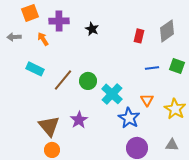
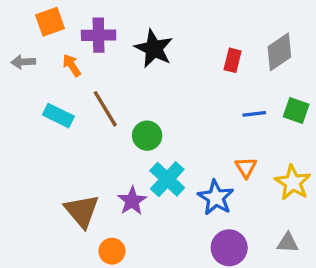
black star: (92, 29) -> (154, 49), size x1.6
brown line: (63, 80) -> (105, 109), moved, turned -70
cyan cross: (112, 94) -> (167, 179), moved
orange circle: (52, 150) -> (112, 251), moved

